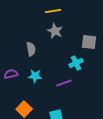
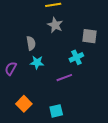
purple semicircle: (11, 74) -> (11, 68), turned -48
cyan star: (35, 76) -> (37, 62), moved

